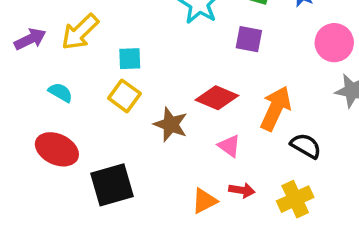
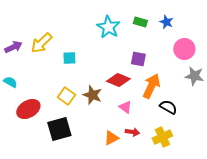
purple square: (249, 39) -> (138, 59), moved
cyan semicircle: (60, 92) -> (10, 82), moved
yellow square: (124, 96) -> (66, 96), moved
red ellipse: (57, 149) -> (28, 109), turned -55

